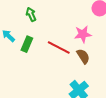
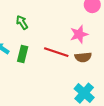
brown semicircle: (83, 56) -> (83, 57), turned 126

